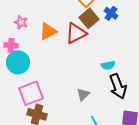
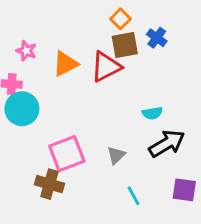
brown square: (89, 18) -> (125, 45), turned 30
black arrow: (118, 86) -> (167, 144), turned -100
pink square: (31, 93) -> (67, 154), moved

